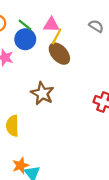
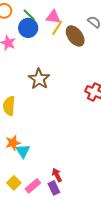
brown ellipse: (59, 54) -> (75, 36), moved

